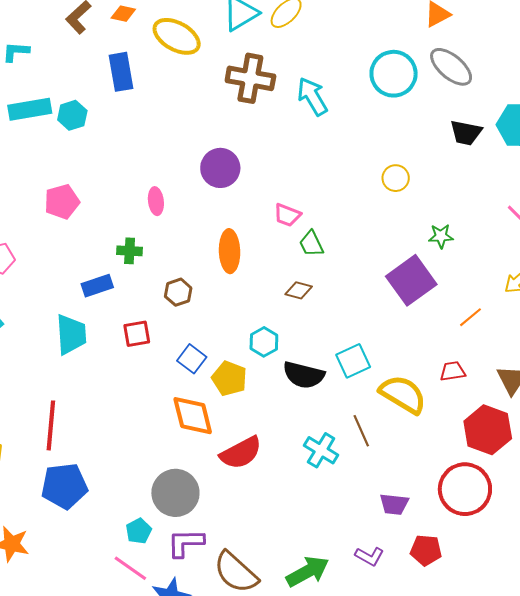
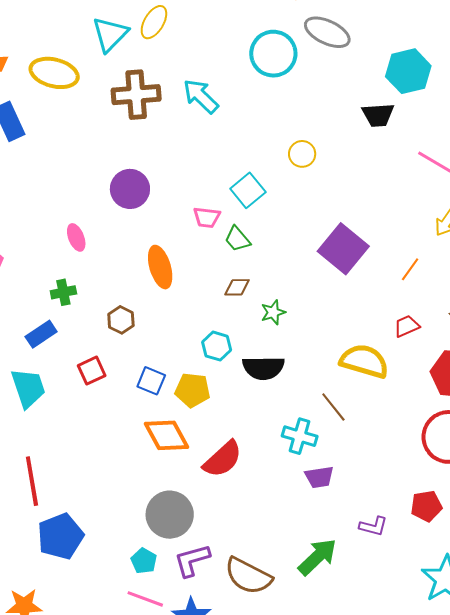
black trapezoid: (466, 133) -> (378, 115), moved
green star: (441, 236) -> (273, 312), moved
cyan square: (353, 361) -> (248, 190), moved
purple trapezoid: (394, 504) -> (319, 477), moved

